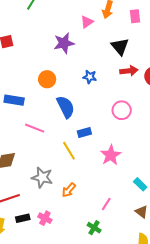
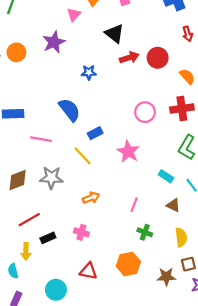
orange circle: (47, 79) -> (16, 52), moved
pink circle: (122, 110) -> (145, 112), moved
gray star: (42, 177) -> (51, 178), moved
orange arrow: (69, 190) -> (91, 198), turned -140
pink cross: (45, 218) -> (81, 232), moved
green cross: (94, 228) -> (145, 232), moved

